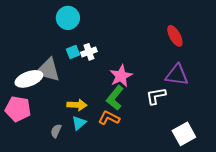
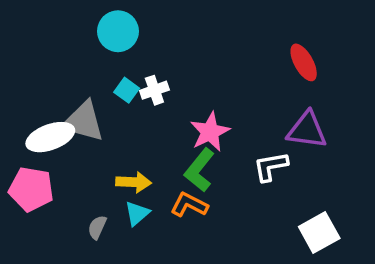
cyan square: (73, 52) -> (127, 90), turned -32

